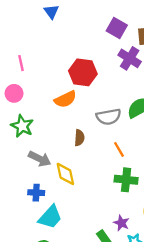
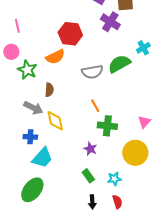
green star: (22, 126) -> (27, 70), moved
brown semicircle: (79, 138) -> (49, 90), moved
orange line: (119, 149) -> (95, 106), moved
purple star: (121, 223) -> (90, 149), moved

